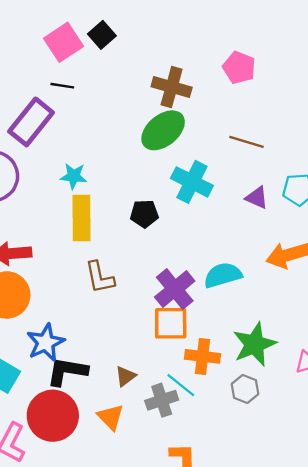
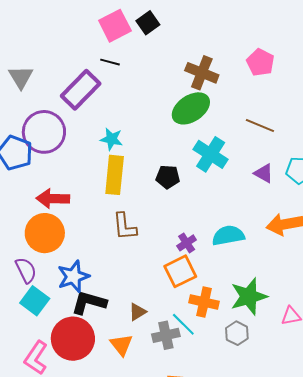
purple cross: (175, 289) -> (187, 243), size x0.6
orange square: (171, 323) -> (180, 271), turned -32

